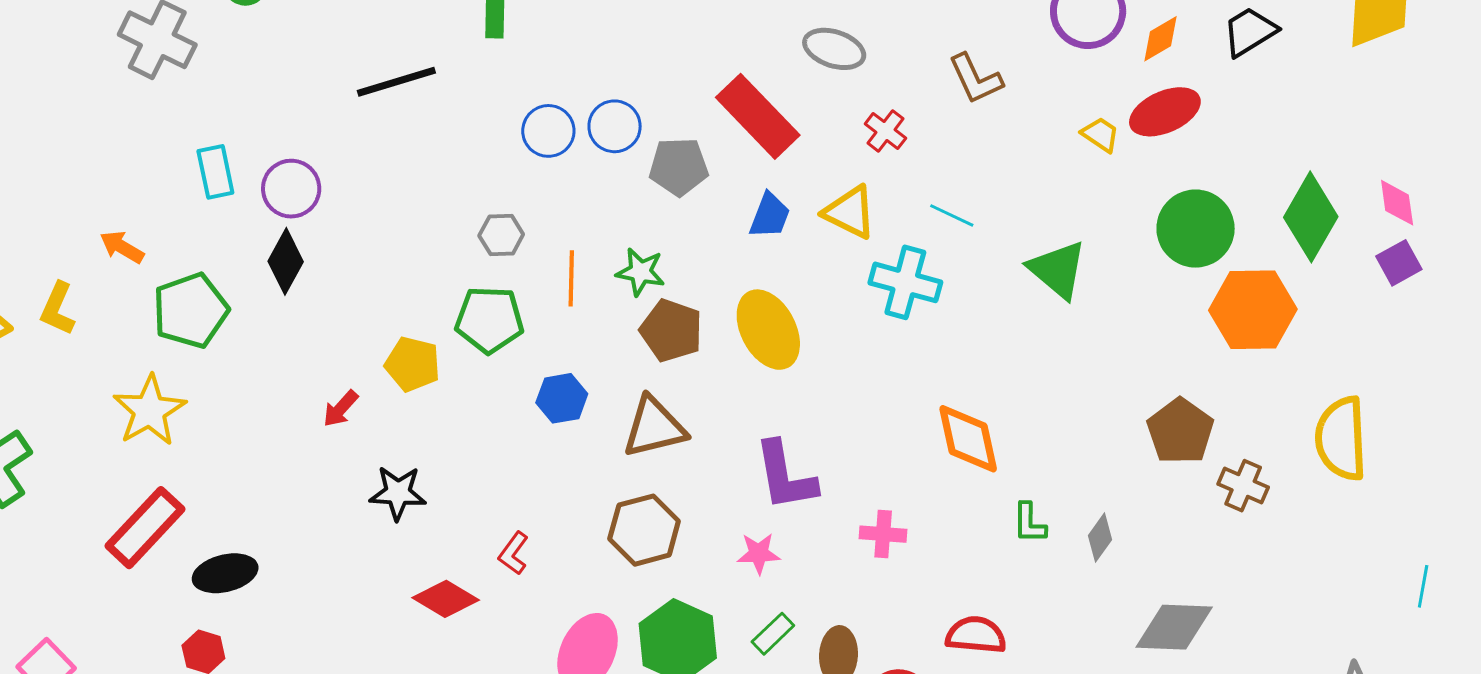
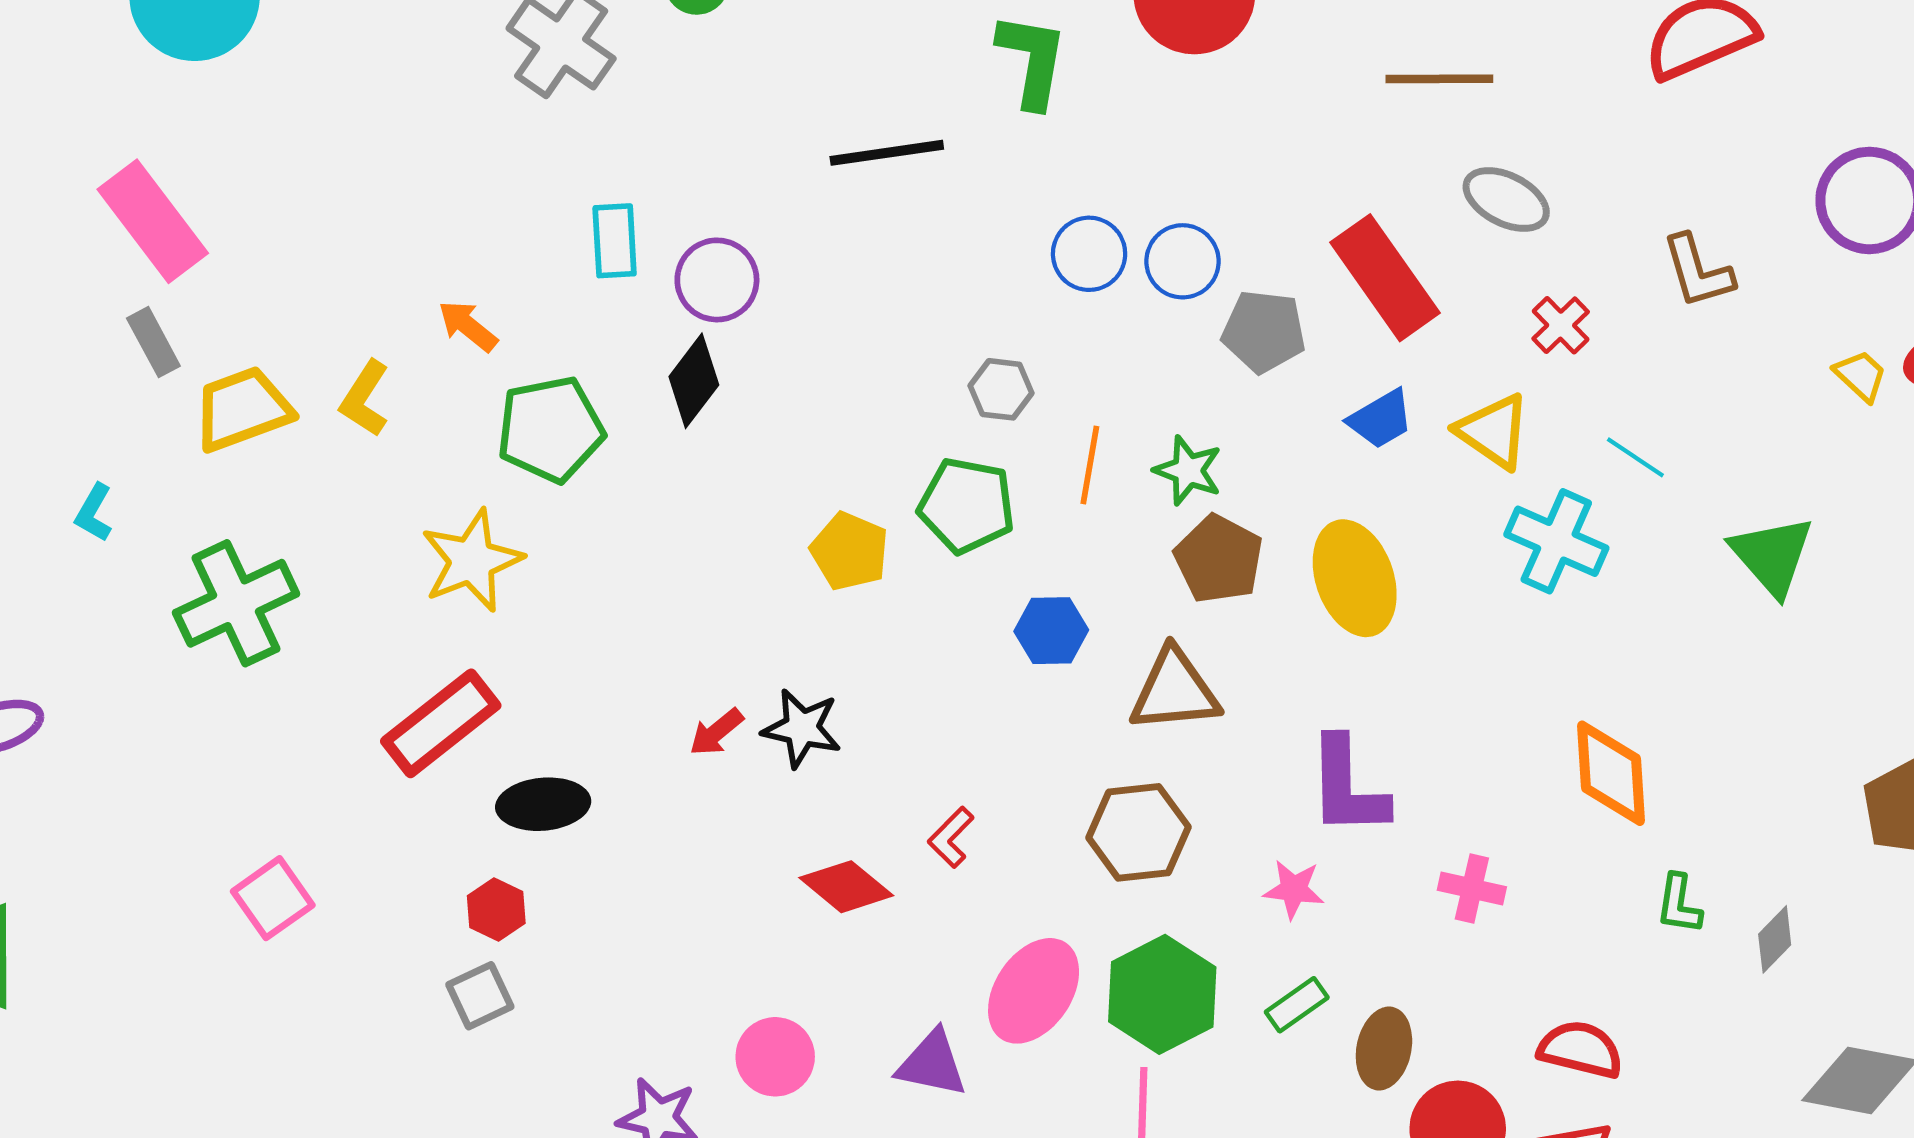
blue trapezoid: (770, 216) -> (1381, 419), turned 30
red arrow: (341, 409) -> (716, 732), moved

